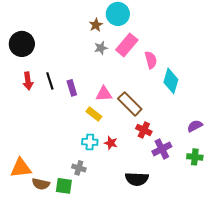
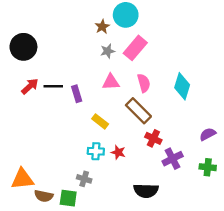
pink semicircle: (151, 60) -> (144, 83), moved
red arrow: (28, 81) -> (30, 86), turned -126
black line: (50, 81) -> (53, 86), turned -72
pink triangle: (104, 94) -> (111, 82), moved

